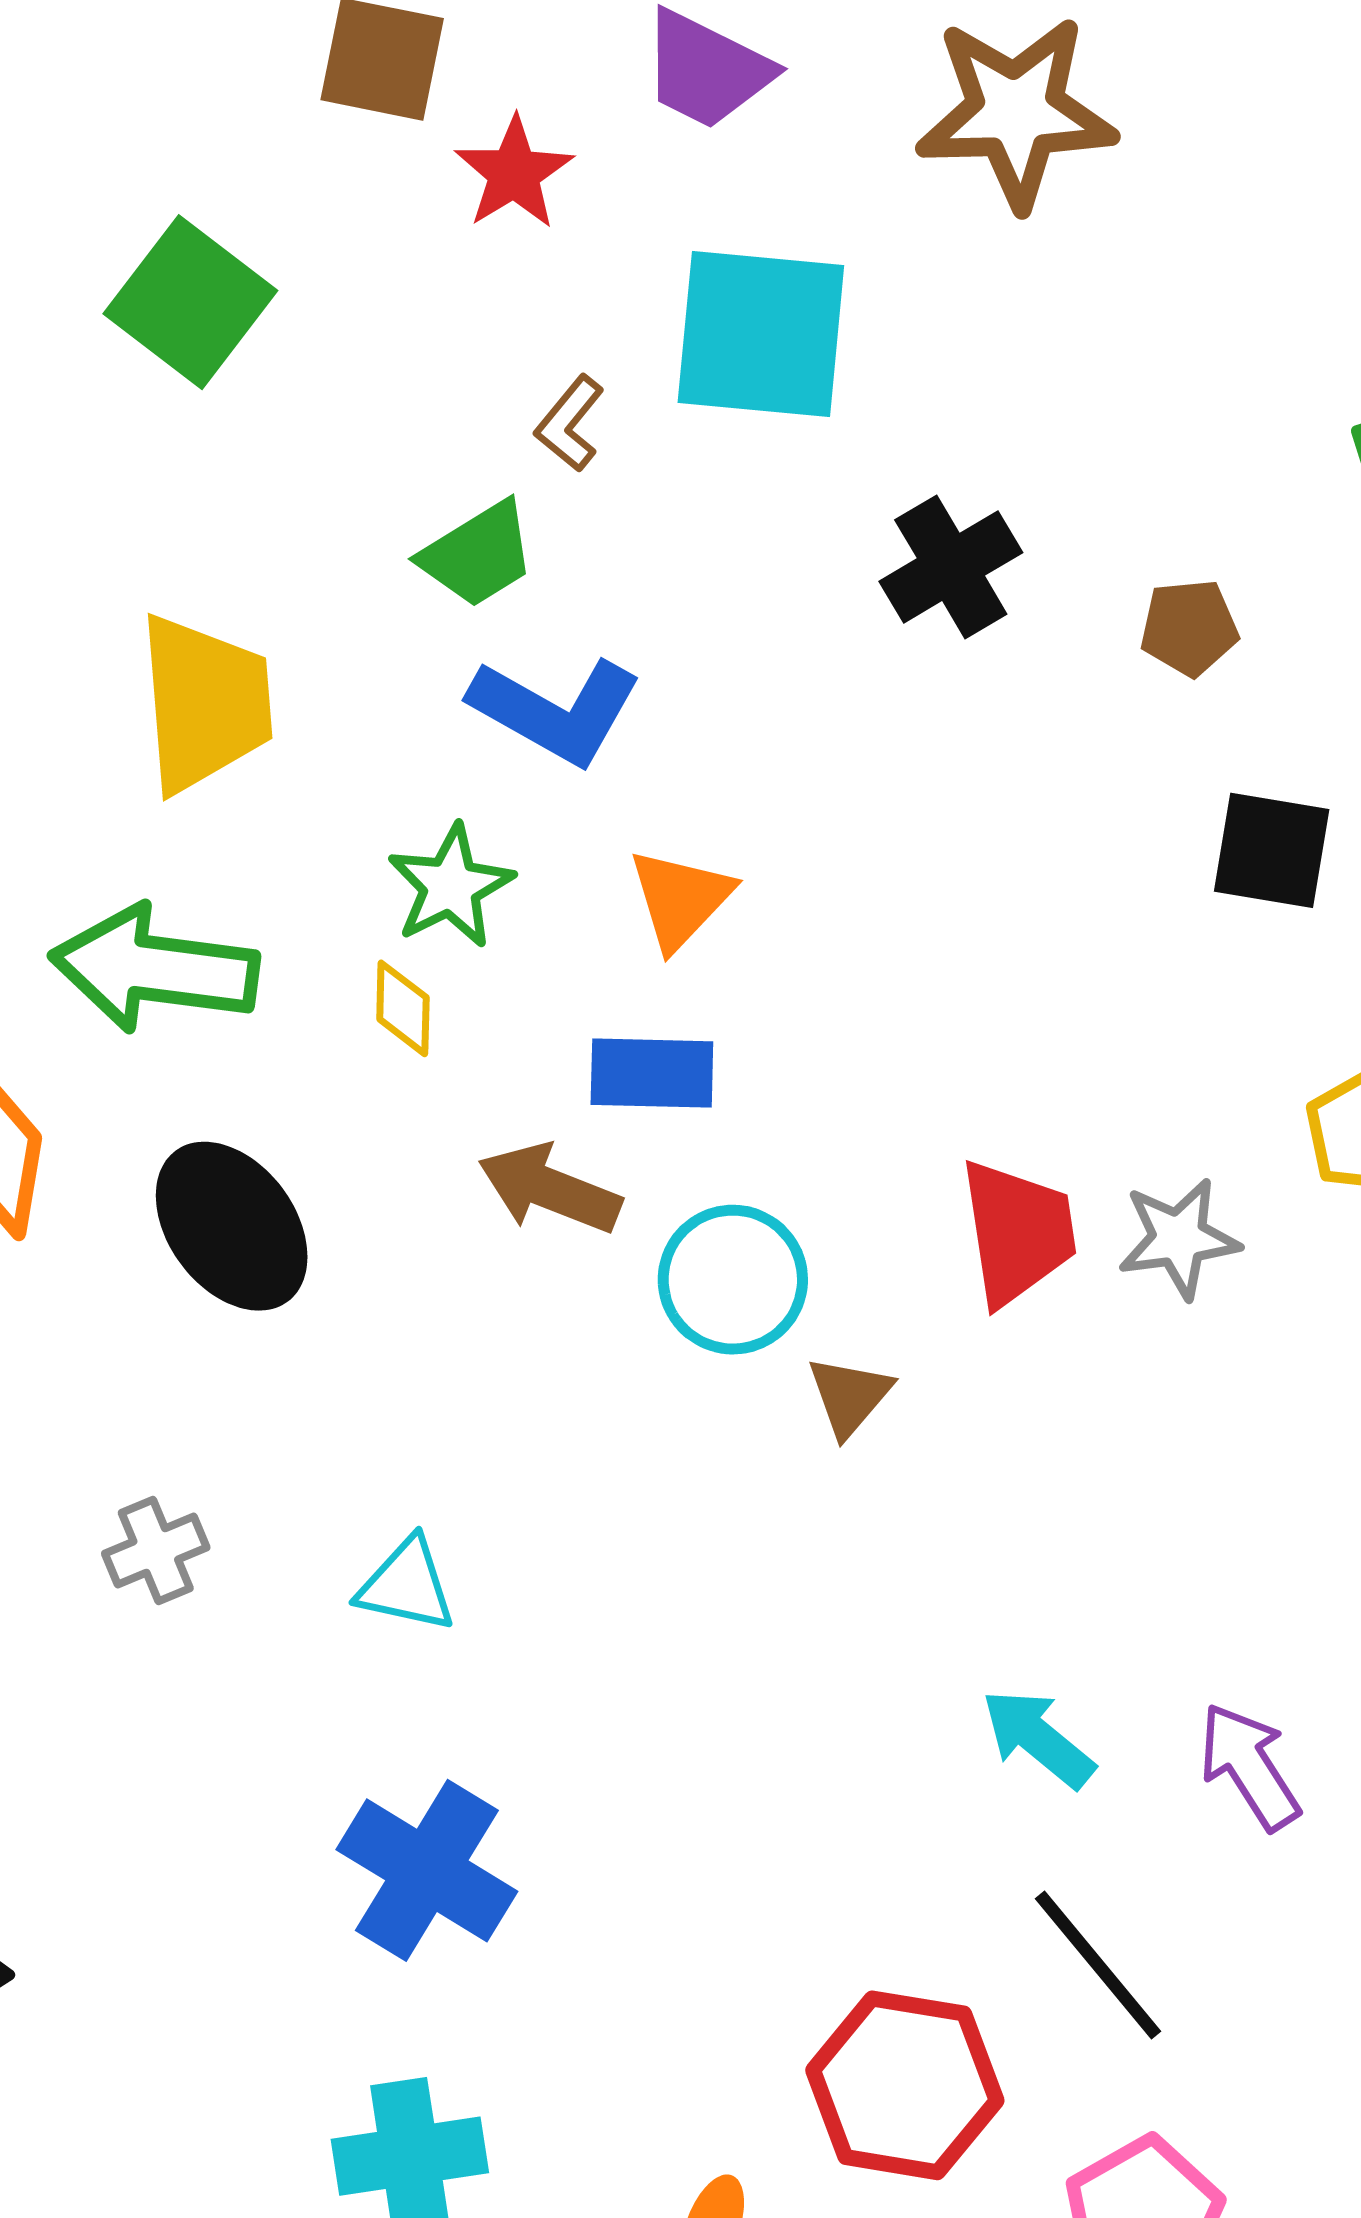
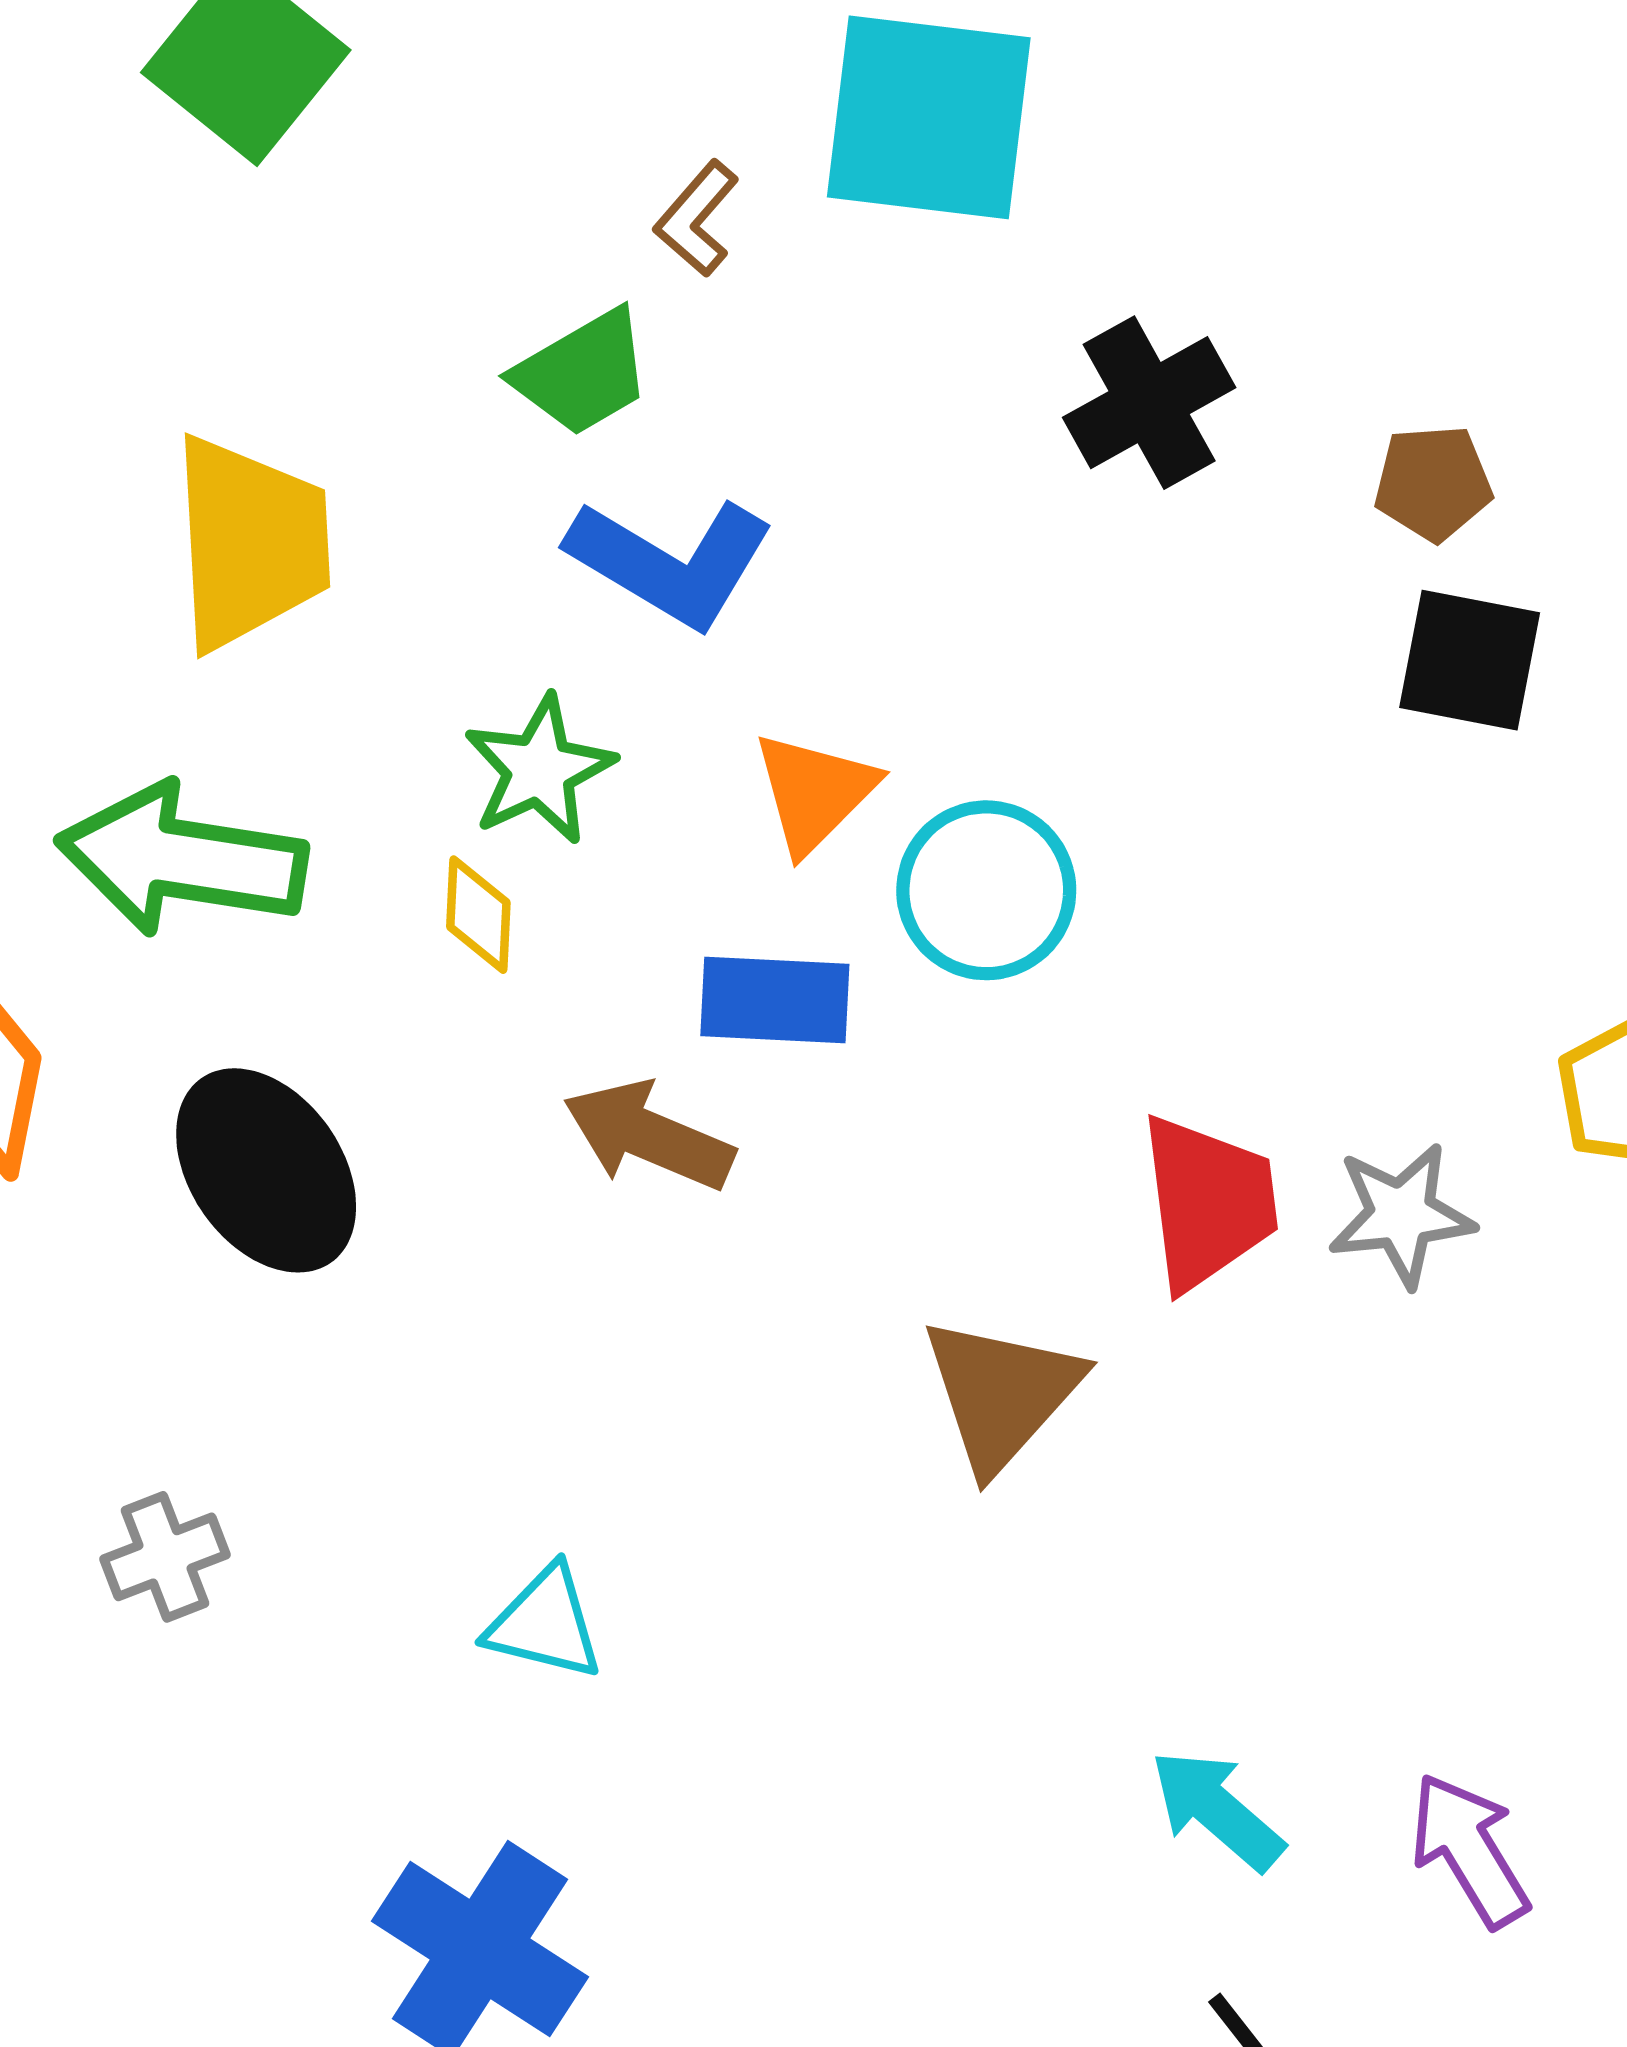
black square: (1272, 850) -> (1470, 660), moved
cyan circle: (733, 1280) -> (986, 890), moved
brown triangle: (849, 1396) -> (1001, 1394), size x1.6
cyan triangle: (407, 1585) -> (545, 1623), moved

